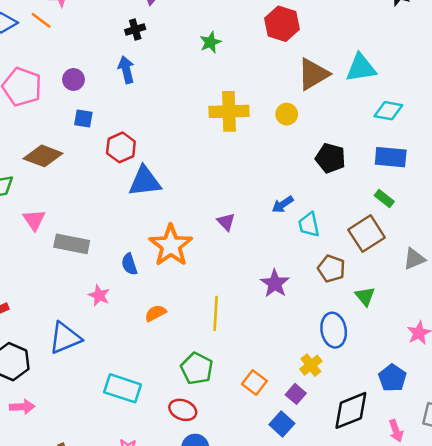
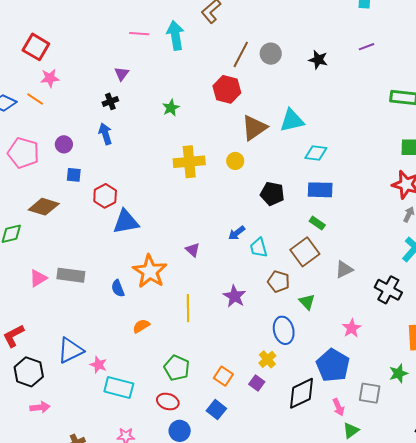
pink triangle: (34, 220) -> (38, 278), moved, turned 36
pink star: (99, 295) -> (98, 365), moved
yellow line: (216, 313) -> (188, 308), moved
blue pentagon: (392, 378) -> (333, 365), size x1.5
blue square: (282, 424) -> (216, 410), moved

